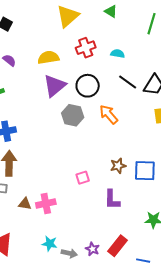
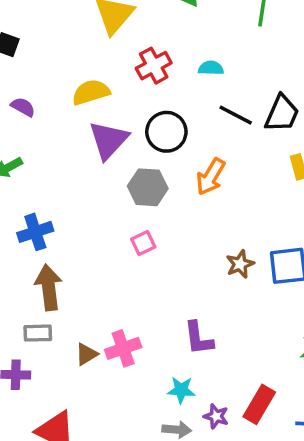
orange arrow: (109, 114) -> (211, 177), turned -100
pink square: (83, 178) -> (143, 243), moved
purple L-shape: (112, 200) -> (198, 338), moved
brown triangle: (25, 204) -> (86, 354), turned -32
cyan star: (50, 244) -> (181, 390), moved

